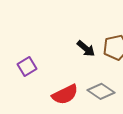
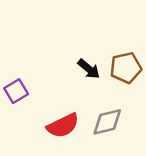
gray diamond: (101, 91) -> (107, 122), turned -48

